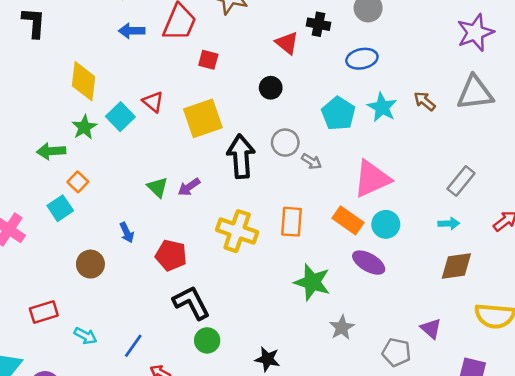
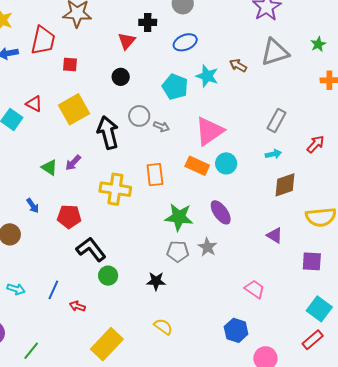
red triangle: (287, 43) -> (127, 41), turned 42
purple ellipse: (369, 263) -> (221, 212), moved, turned 35
gray pentagon: (397, 352) -> (178, 251), moved

